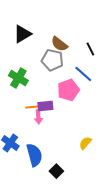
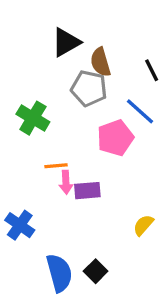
black triangle: (22, 34) -> (66, 42), moved
brown semicircle: (59, 44) -> (100, 62), turned 36
purple rectangle: (45, 106) -> (87, 191), moved
blue semicircle: (34, 155) -> (59, 273), moved

